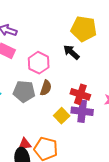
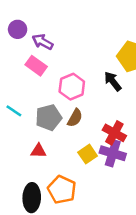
gray pentagon: (24, 91) -> (49, 117), turned -30
red triangle: (25, 144) -> (38, 151), moved

